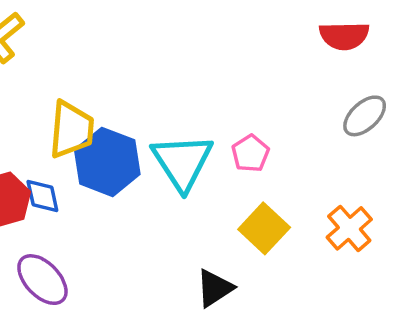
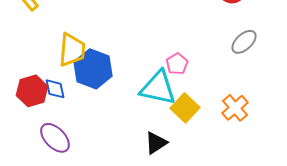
cyan triangle: (182, 162) -> (158, 88), moved, turned -45

